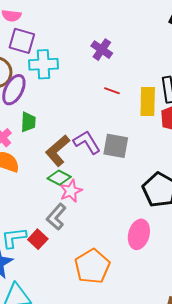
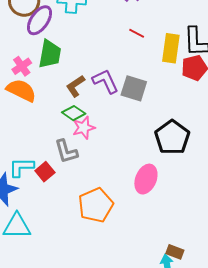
green trapezoid: (28, 122) -> (50, 54), size x1.4
brown L-shape: (58, 151) -> (75, 86), size x0.7
gray L-shape: (56, 217) -> (66, 151), turned -64

